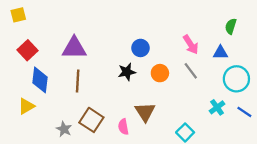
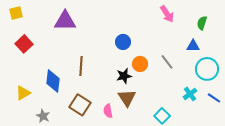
pink arrow: (191, 45) -> (167, 14), moved
purple triangle: (74, 48) -> (65, 21), moved
black star: (127, 72) -> (124, 76), moved
blue diamond: (40, 80) -> (53, 81), moved
brown line: (78, 81) -> (81, 66), moved
gray star: (64, 129) -> (43, 116), moved

